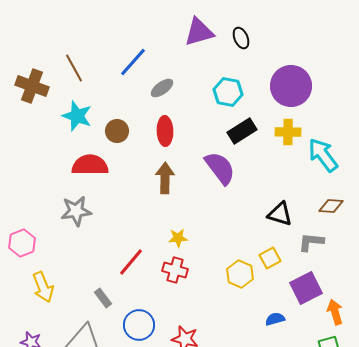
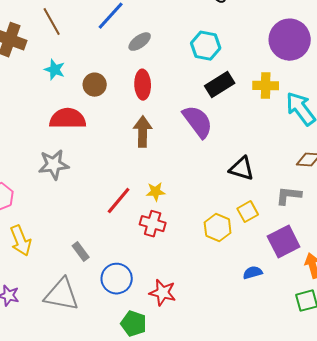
purple circle: (291, 86) -> (290, 40), moved
cyan star: (77, 116) -> (55, 70), size x0.7
black triangle: (280, 214) -> (242, 169), moved
red line: (131, 262) -> (119, 201), moved

